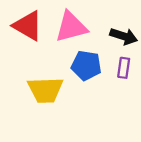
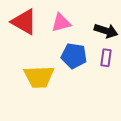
pink triangle: (71, 27) -> (61, 23), size x0.7

